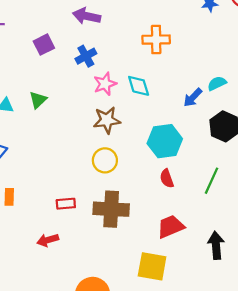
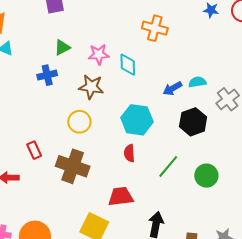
blue cross: (86, 56) -> (47, 75), moved
green triangle: (38, 100) -> (62, 47), moved
red rectangle: (66, 204) -> (34, 150), turned 54

